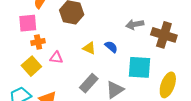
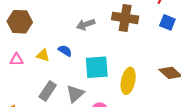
brown cross: (164, 35) -> (125, 18), moved
pink triangle: (56, 58) -> (17, 60), moved

